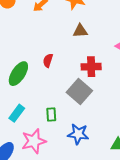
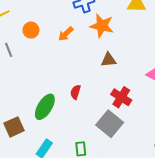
red cross: (91, 67) -> (121, 97), turned 36

